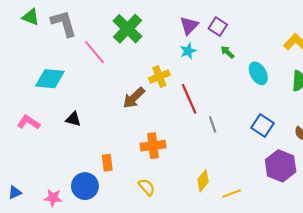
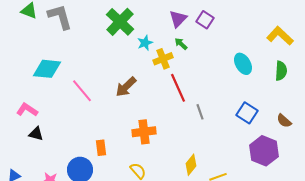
cyan star: (188, 51) -> (145, 43), moved
pink line: (95, 52) -> (82, 91), moved
green arrow: (227, 52) -> (181, 44), moved
yellow cross: (159, 77) -> (163, 59), moved
black triangle: (73, 119) -> (36, 134), moved

